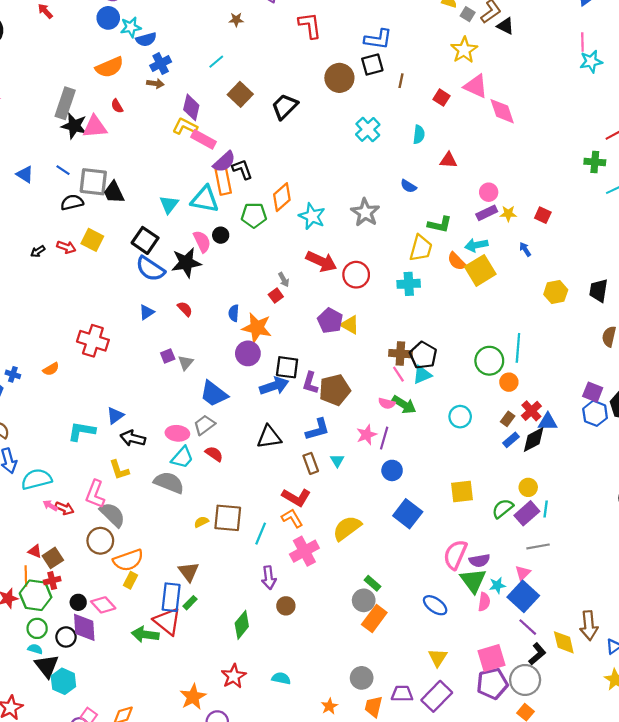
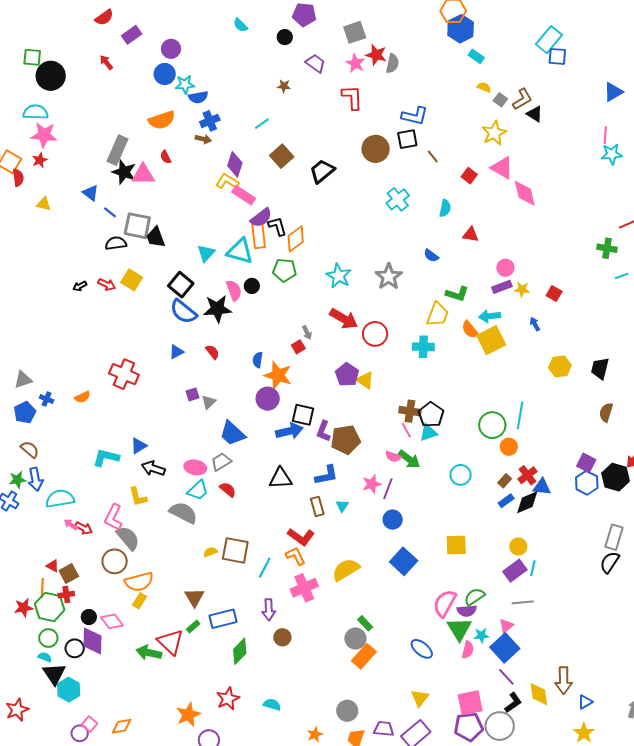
brown line: (401, 81) -> (433, 156), turned -56
blue triangle: (25, 174) -> (91, 193), moved
orange diamond: (282, 197) -> (296, 239), moved
green semicircle: (503, 509) -> (474, 597), moved
blue rectangle: (171, 597) -> (223, 619), moved, turned 64

